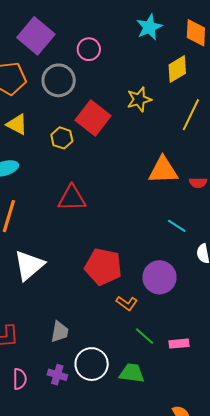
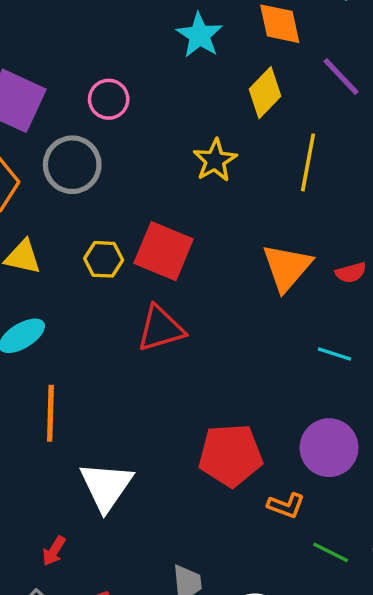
red square: (93, 118) -> (164, 251), moved
orange triangle: (163, 170) -> (287, 267), turned -32
red triangle: (72, 198) -> (161, 329), moved

